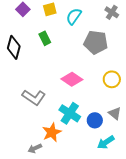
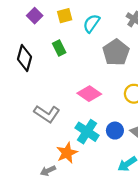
gray pentagon: (96, 42) -> (116, 52), turned 30
blue circle: (95, 120) -> (115, 131), moved

